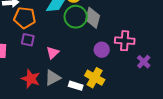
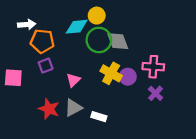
gray diamond: (93, 18) -> (118, 41), turned -35
purple square: (28, 40) -> (46, 66), turned -32
purple cross: (144, 62) -> (156, 93), moved
yellow cross: (95, 78) -> (111, 73), moved

